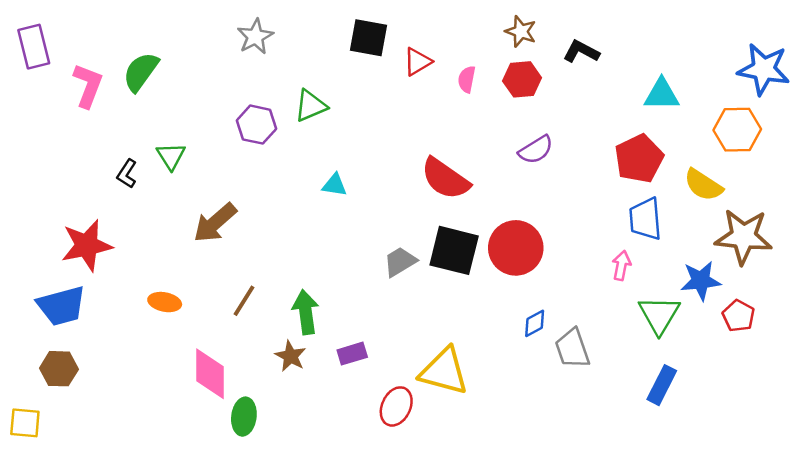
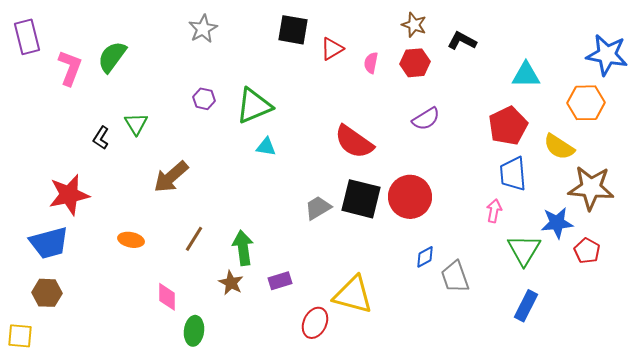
green triangle: (311, 106) -> (254, 106), moved, size x1.4
purple hexagon: (257, 125) -> (204, 99), size x0.7
pink diamond: (210, 374) -> (167, 297), size x0.7

